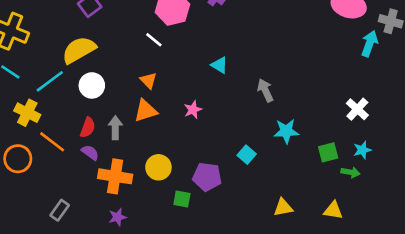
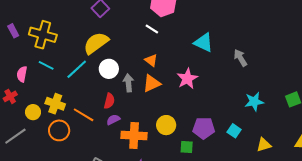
cyan triangle: (219, 65) -> (204, 43), size x1.5
pink star: (193, 110) -> (187, 79), size x1.5
yellow cross: (27, 113) -> (55, 104), moved
gray arrow: (115, 128) -> (128, 83), moved
cyan star: (286, 131) -> (254, 102), moved
purple semicircle: (90, 153) -> (113, 120), turned -56
cyan square: (247, 155) -> (234, 131), moved

